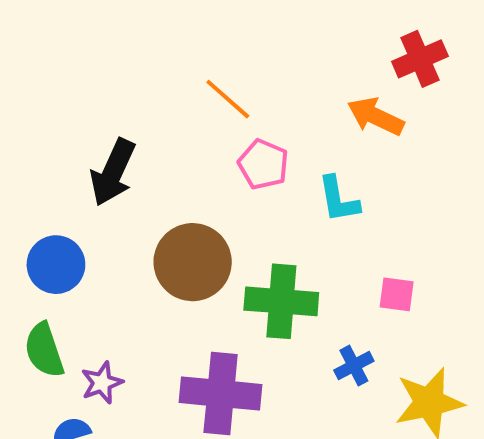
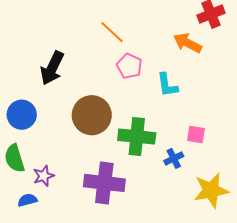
blue cross: (354, 366) -> (174, 158), moved

